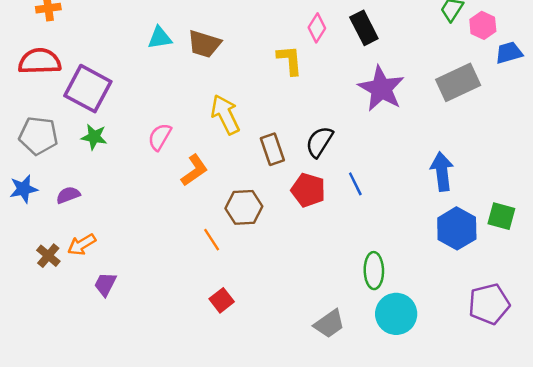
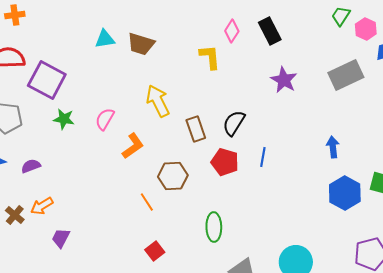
purple star: (381, 89) -> (284, 80), size x0.7
green star: (94, 137) -> (64, 119), moved
blue arrow: (442, 172) -> (333, 147), size x0.7
blue line: (355, 184) -> (263, 157), turned 36
green ellipse: (374, 271) -> (214, 227), moved

